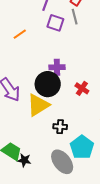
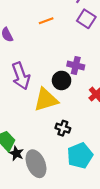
black circle: (48, 84) -> (62, 80), size x0.7
gray ellipse: (62, 162) -> (36, 164), moved

